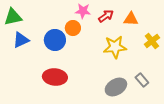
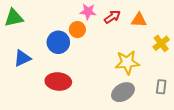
blue triangle: (21, 40) -> (22, 58), moved
yellow star: (115, 47) -> (127, 62), moved
gray rectangle: (142, 80) -> (161, 87), moved, turned 48

